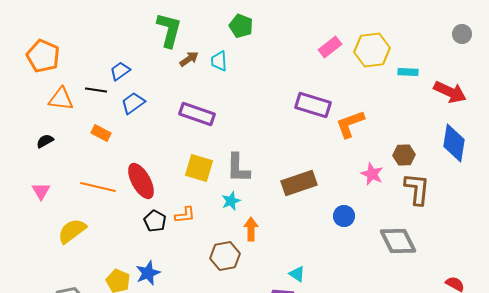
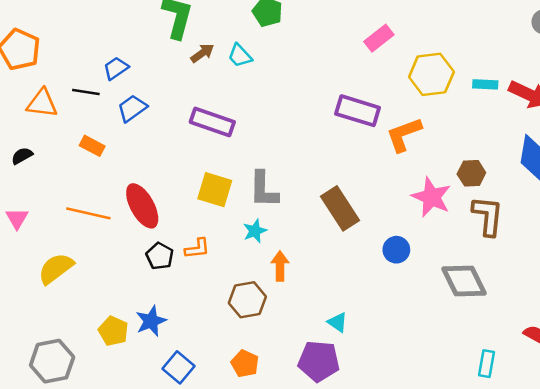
yellow hexagon: (372, 50) -> (431, 74), moved
cyan trapezoid: (219, 61) -> (240, 56), turned -40
cyan rectangle: (408, 72) -> (485, 84), moved
pink star: (372, 174) -> (431, 197), size x1.4
brown rectangle: (299, 183) -> (340, 208), turned 76

